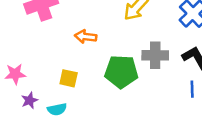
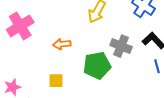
gray cross: (155, 55) -> (121, 46), turned 35

